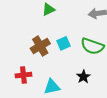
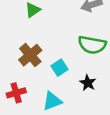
cyan square: (63, 43) -> (59, 68), moved

